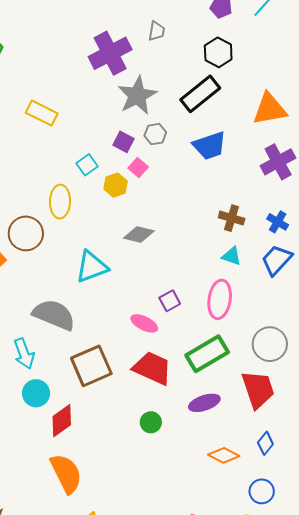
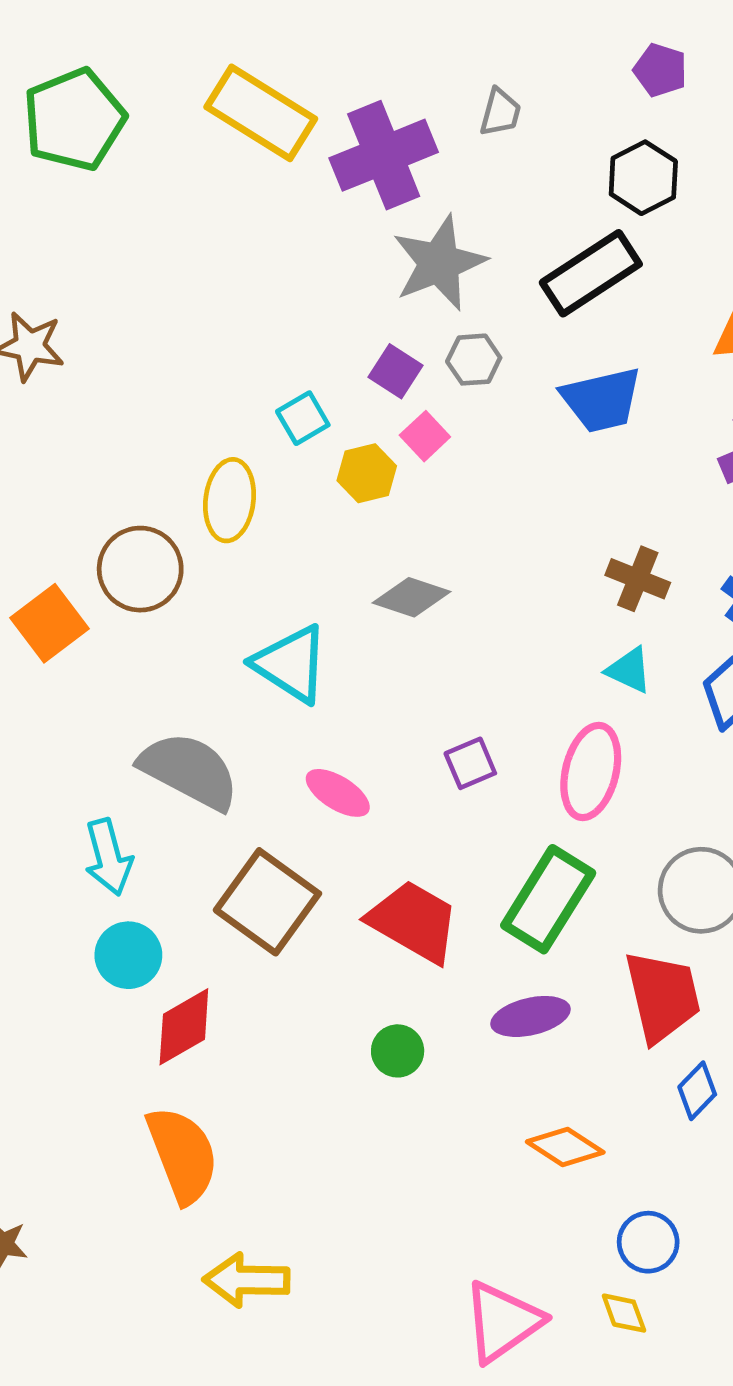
yellow rectangle: (42, 113) -> (261, 113), moved, size x1.4
cyan triangle: (92, 267) -> (291, 664), turned 48
pink ellipse: (144, 323) -> (338, 793), moved
green rectangle: (207, 354) -> (548, 899), turned -33
brown square: (91, 366) -> (267, 902), turned -36
blue diamond: (265, 443) -> (697, 1091), moved

